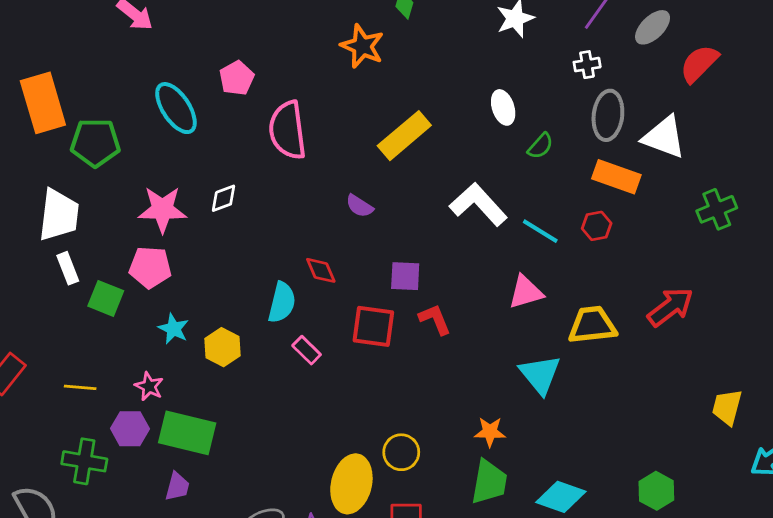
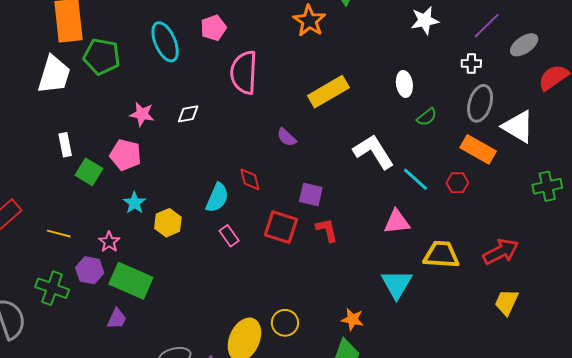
pink star: (162, 209) -> (142, 114), size x0.7
white trapezoid: (59, 215) -> (54, 75), moved
yellow trapezoid: (727, 407) -> (506, 302), moved

